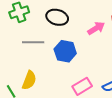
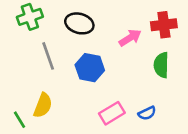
gray line: (33, 42) -> (48, 56), turned 70

